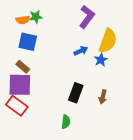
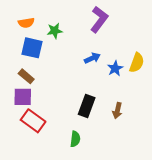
green star: (36, 17) -> (55, 31), moved
yellow semicircle: (108, 41) -> (137, 63), moved, size x0.7
purple square: (20, 85) -> (23, 97), size x0.7
red rectangle: (17, 106) -> (33, 121), moved

